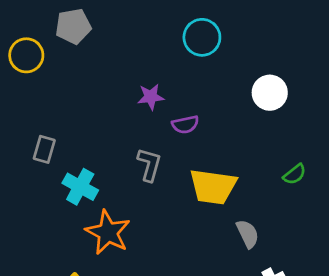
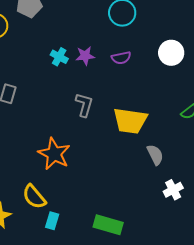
purple semicircle: (185, 124) -> (121, 58), moved
cyan cross: (80, 187) -> (59, 57), moved, size x0.7

